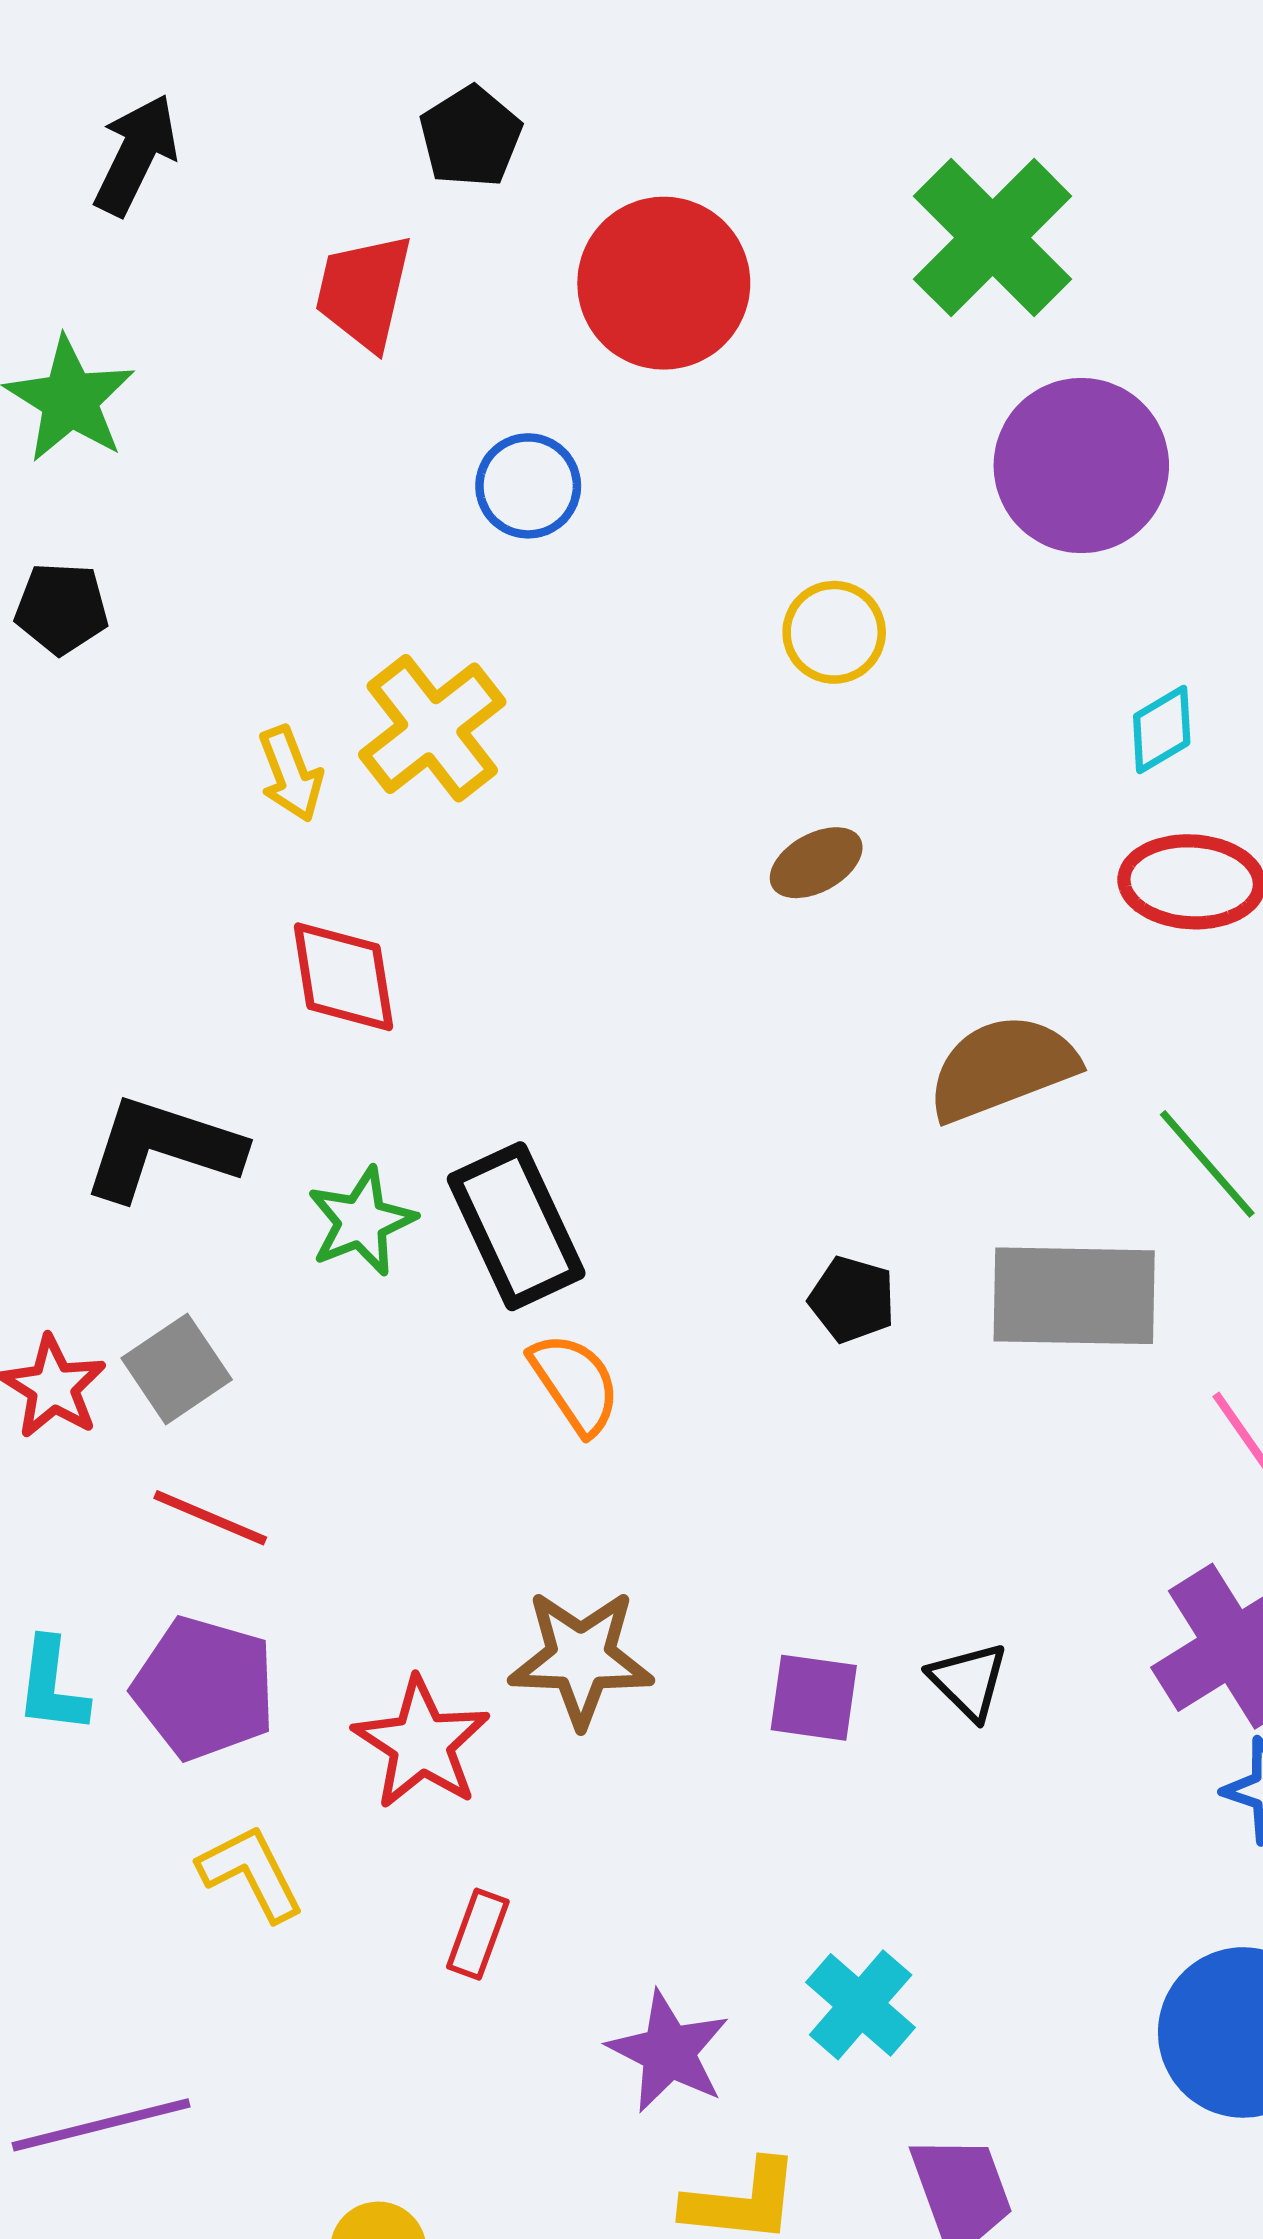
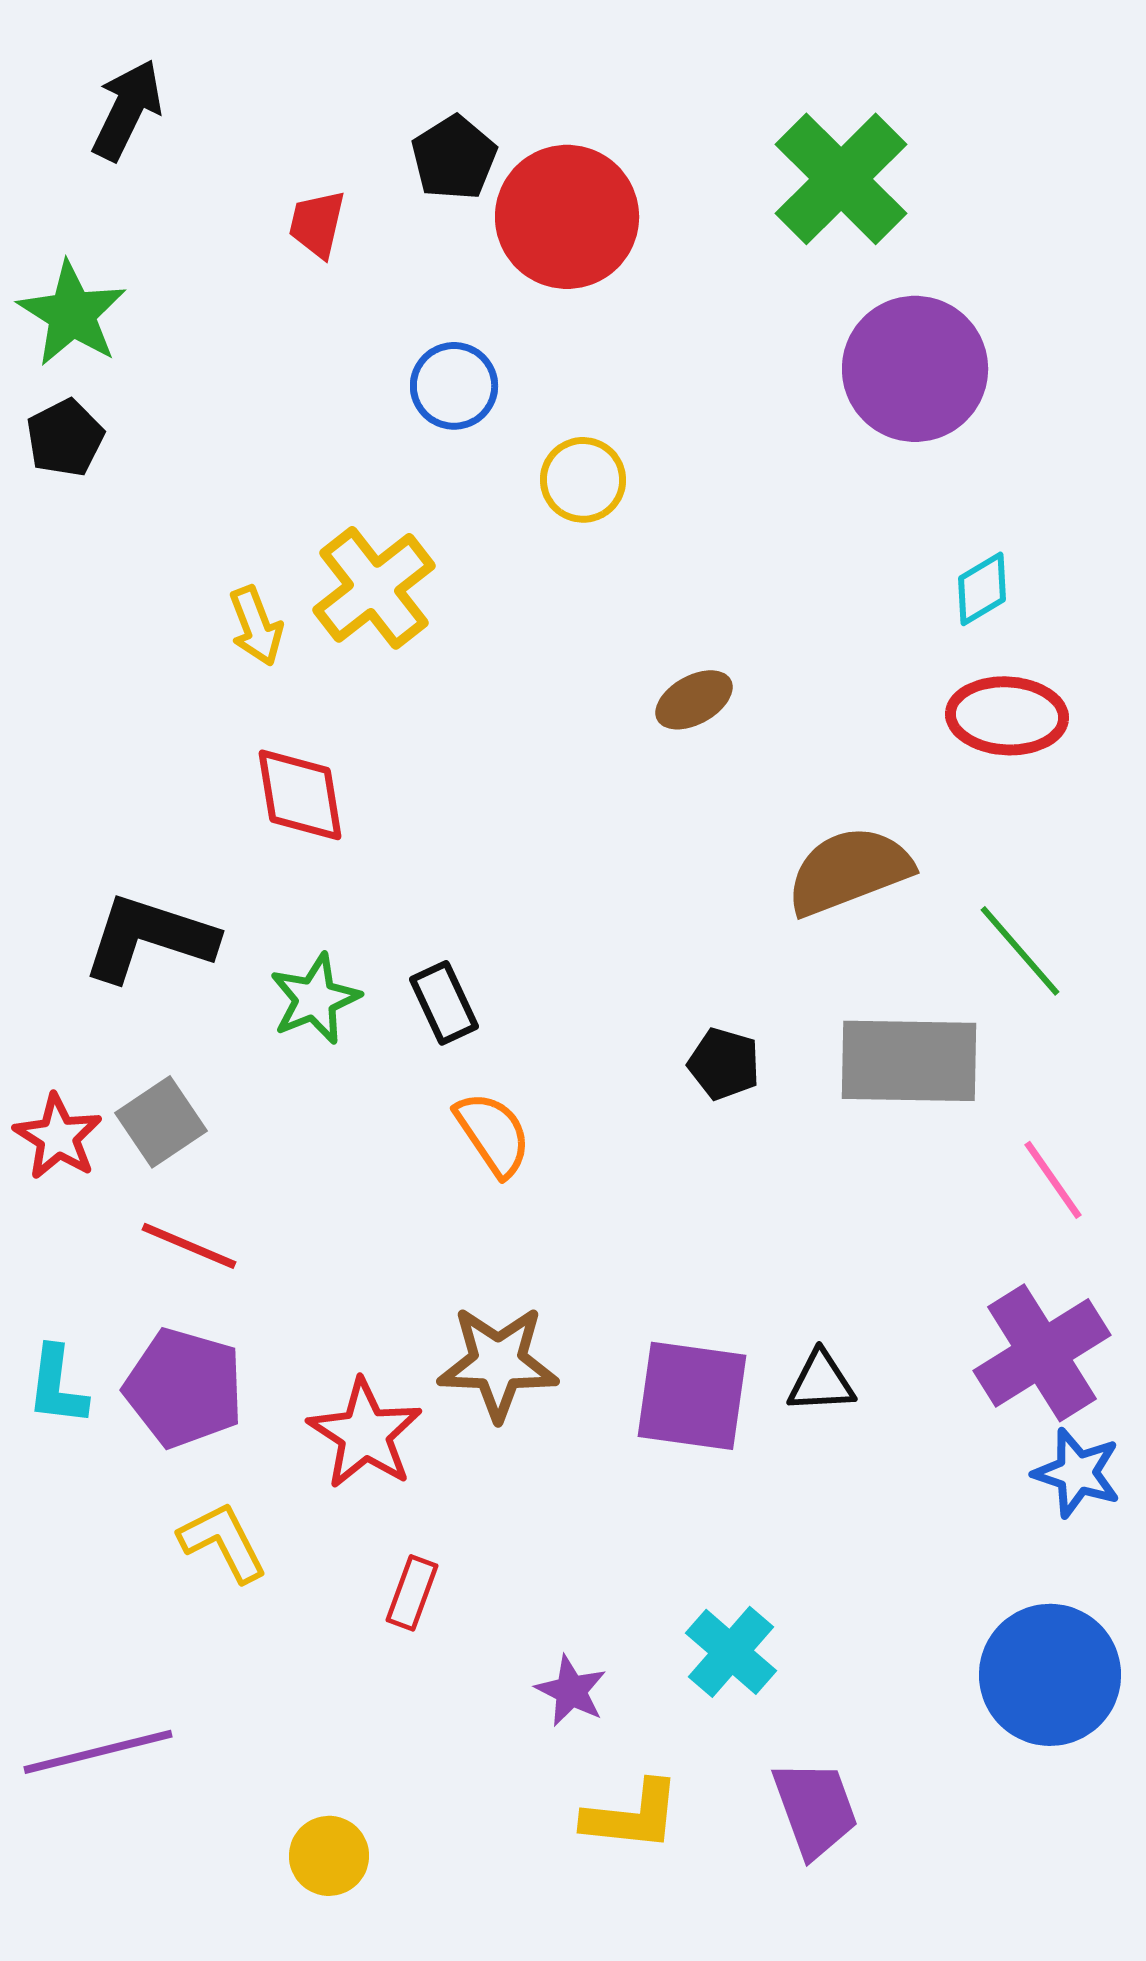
black pentagon: (471, 137) -> (454, 158), moved
red trapezoid: (364, 292) -> (317, 224), size x0.7
black pentagon: (61, 608) -> (65, 438), moved, turned -30
yellow circle: (834, 632) -> (583, 480), moved
black rectangle: (516, 1226) -> (444, 1003), size x0.6
black triangle: (969, 1681) -> (821, 1382), turned -48
purple square: (814, 1698) -> (692, 1396), size x1.5
purple star: (669, 2052) -> (571, 1691), size x0.7

